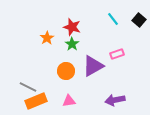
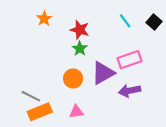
orange star: (47, 38) -> (44, 19), moved
pink rectangle: (117, 54) -> (130, 60), size x1.5
purple arrow: (115, 100) -> (130, 91), moved

